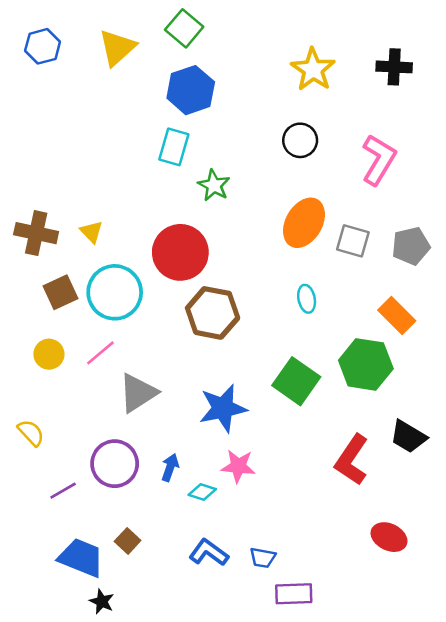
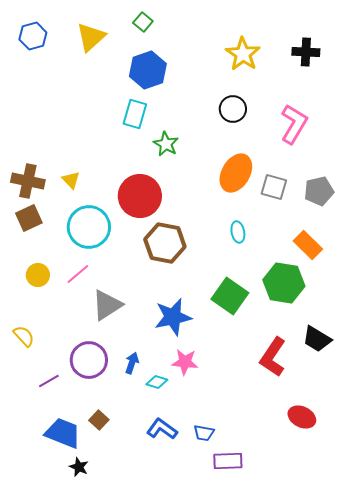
green square: (184, 28) -> (143, 22), size x0.7
brown square: (61, 292) -> (29, 218), moved

